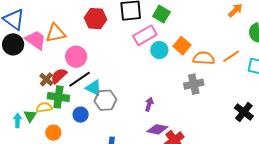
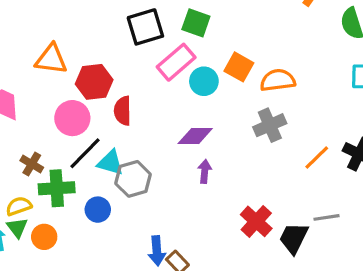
red hexagon: (96, 19) -> (94, 82), moved
orange triangle: (56, 33) -> (51, 59), moved, turned 30
orange line: (231, 56) -> (317, 158), moved
red semicircle: (59, 76) -> (123, 111), moved, turned -36
yellow semicircle: (44, 107) -> (19, 206), moved
purple diamond: (157, 129) -> (195, 136), moved
orange circle: (53, 133) -> (44, 237), moved

